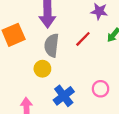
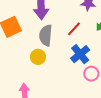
blue cross: (64, 96) -> (80, 54), moved

